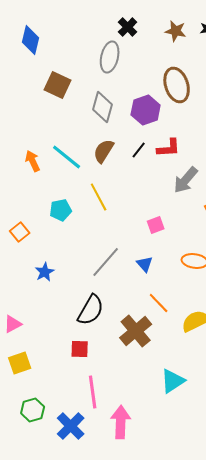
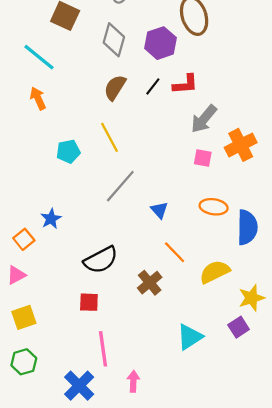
cyan line: (67, 157) -> (39, 57), moved
pink square: (156, 225) -> (203, 158), moved, turned 30
orange square: (20, 232) -> (24, 239), moved
gray line: (106, 262) -> (120, 186), moved
black semicircle: (91, 310) -> (101, 260), turned 32
brown cross: (136, 331) -> (150, 283), size x0.7
green hexagon: (33, 410) -> (24, 362), moved
pink arrow: (121, 422) -> (133, 381), size x0.6

